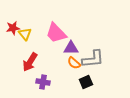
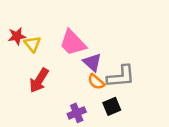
purple triangle: (71, 48) -> (92, 62), turned 42
purple cross: (43, 82) -> (77, 113), moved, turned -32

